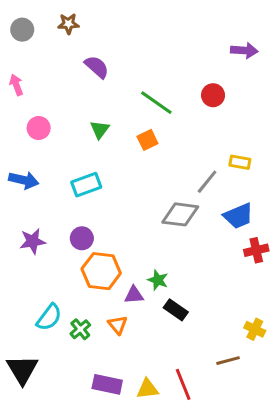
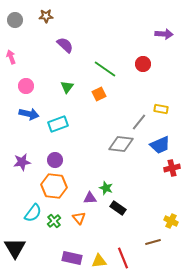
blue arrow: (24, 180) -> (29, 114), moved
orange hexagon: (101, 271) -> (54, 186), moved

